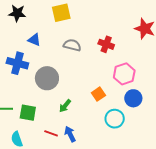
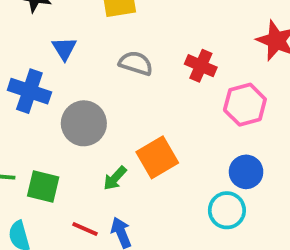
blue triangle: (34, 40) -> (64, 49), turned 32
pink hexagon: (124, 74) -> (245, 105), moved
orange square: (98, 94) -> (157, 157), moved, size x1.5
cyan circle: (115, 119) -> (227, 210), moved

